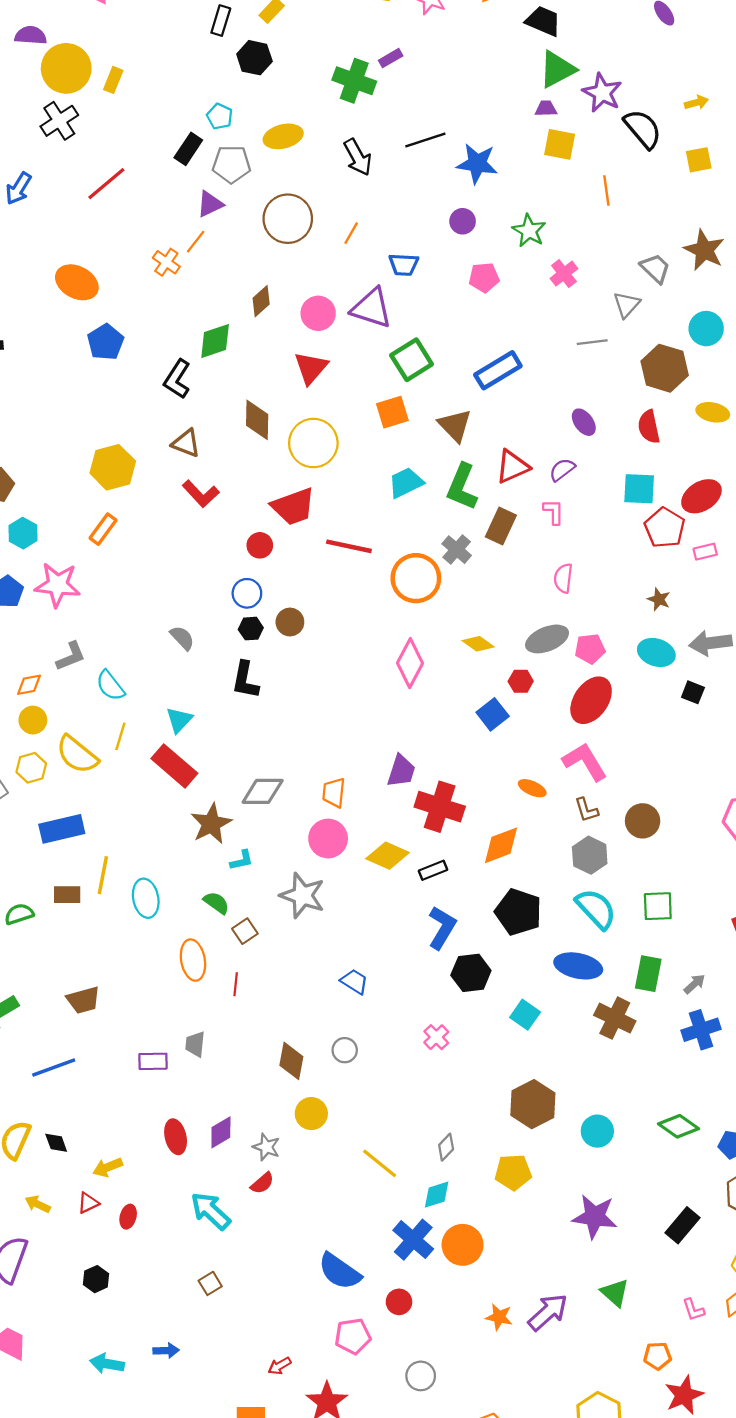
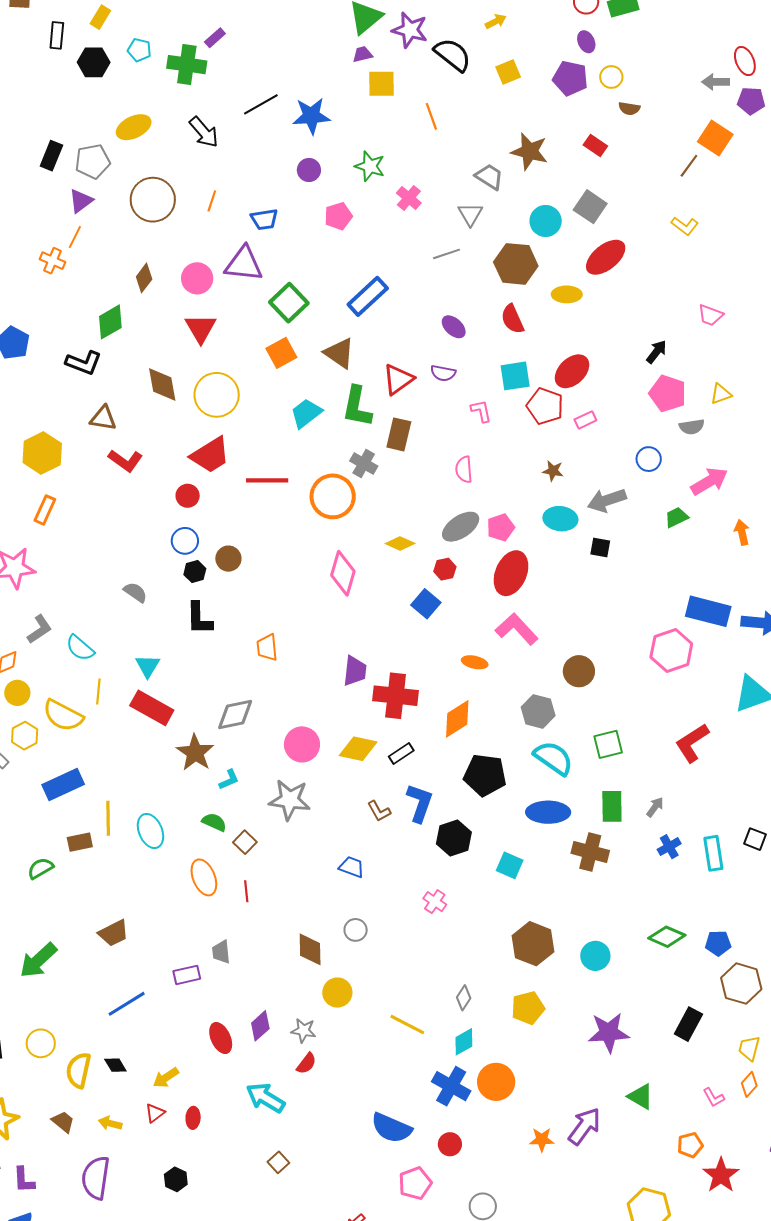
cyan pentagon: (220, 116) -> (139, 50), moved
black L-shape: (177, 379) -> (84, 363), turned -90
purple semicircle: (562, 470) -> (443, 373), turned -120
pink L-shape: (554, 512) -> (481, 411), moved
orange trapezoid: (334, 793) -> (267, 647), moved
brown L-shape: (586, 810) -> (379, 811), moved
blue cross: (701, 1030) -> (669, 847), size x0.7
blue line: (54, 1067) -> (127, 1004), moved

